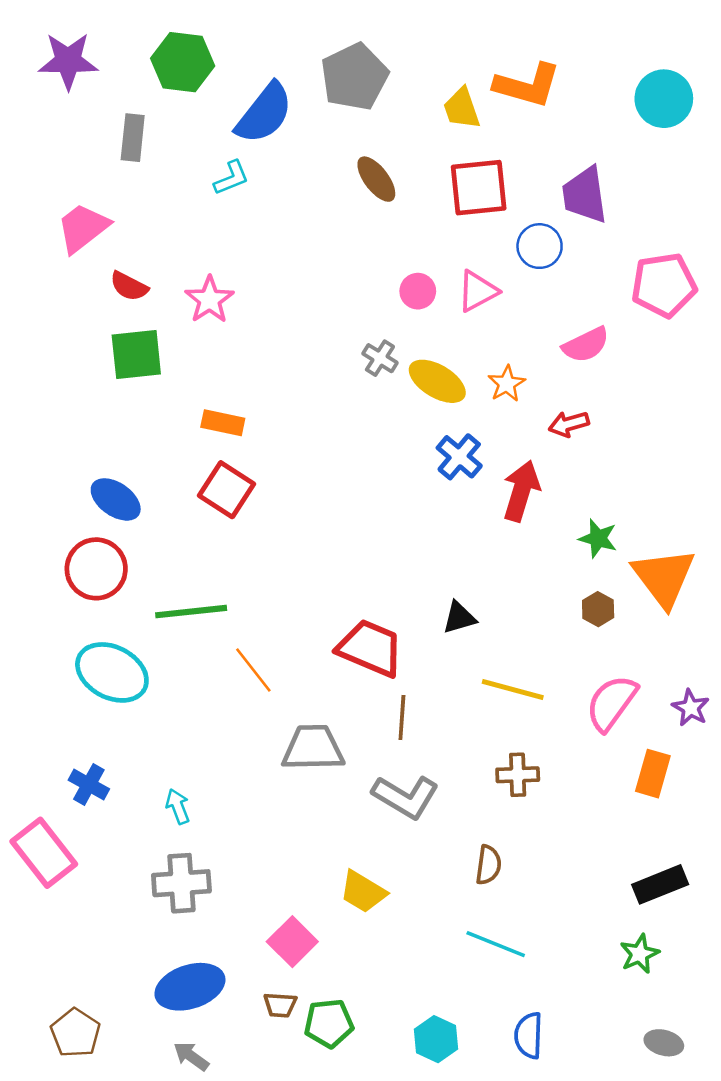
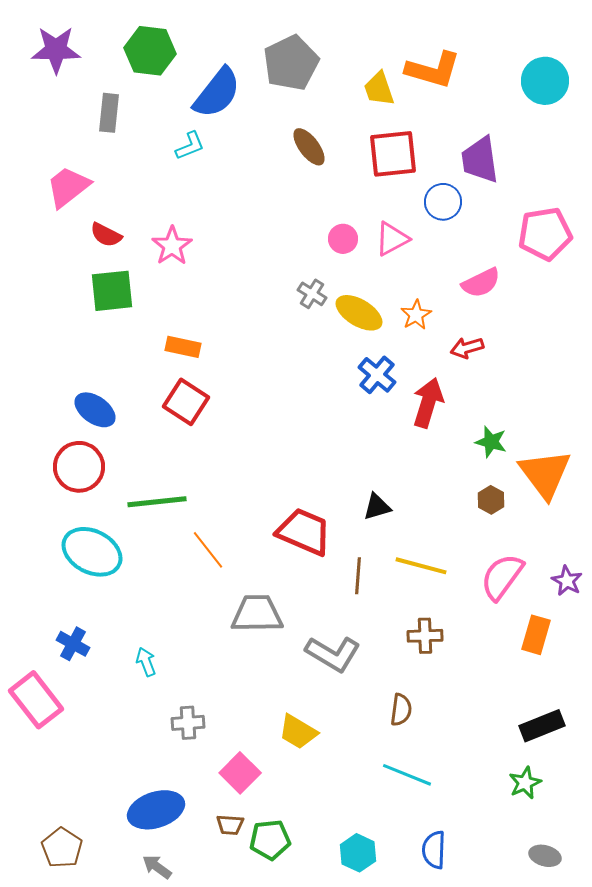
brown line: (402, 718) -> (358, 576), moved
gray cross: (181, 883) -> (188, 723), moved, size x0.7

